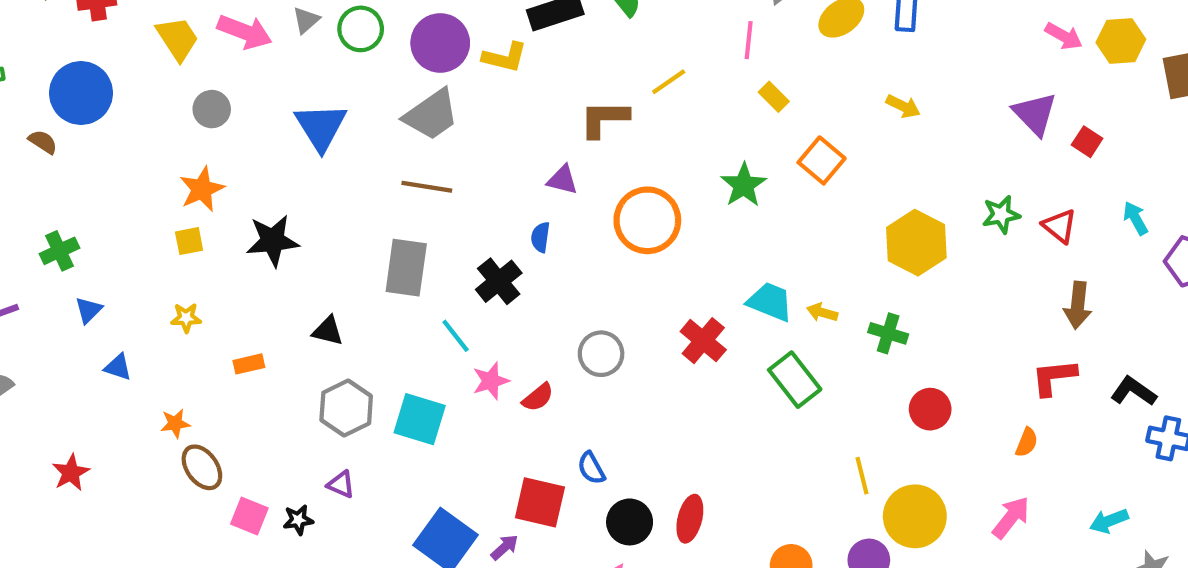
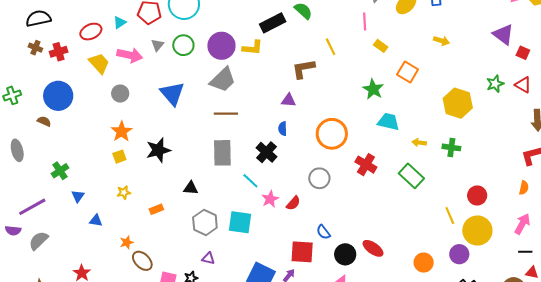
yellow line: (669, 82) -> (331, 47), turned -72
red square: (1087, 142) -> (523, 53), moved
orange circle: (647, 220) -> (332, 134), moved
cyan trapezoid: (770, 302) -> (388, 122), moved
red circle: (930, 409) -> (477, 195), moved
red ellipse: (690, 519) -> (373, 248), turned -60

